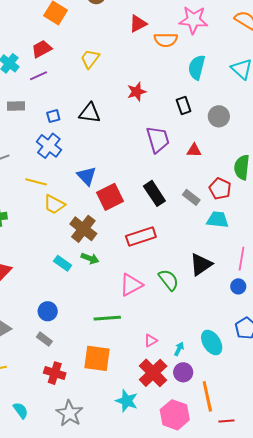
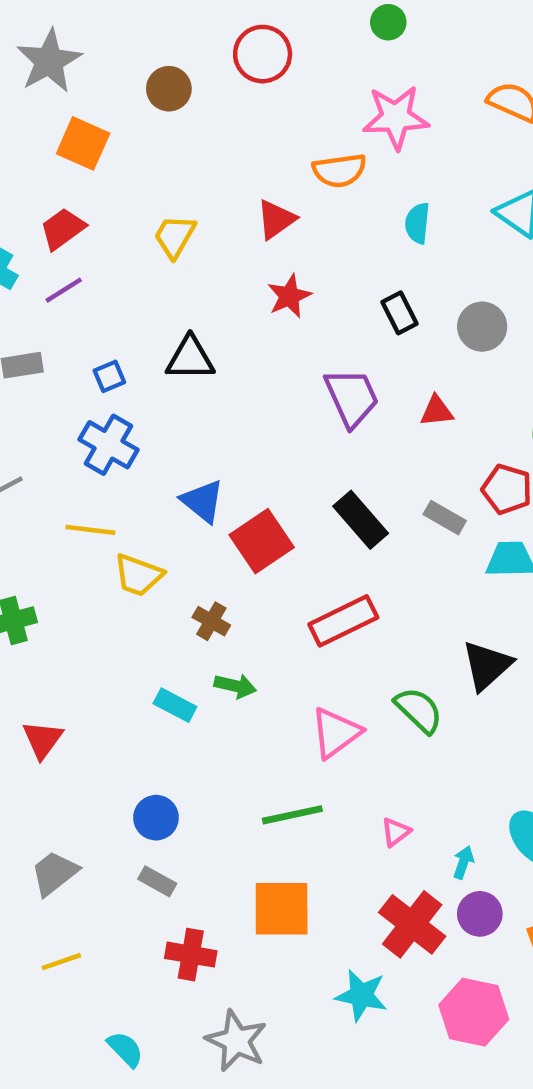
red triangle: (138, 24) -> (276, 219), moved
cyan semicircle: (197, 67) -> (417, 223), size x0.7
brown cross: (83, 229) -> (211, 621), size x0.6
pink triangle: (151, 341) -> (396, 832), moved

